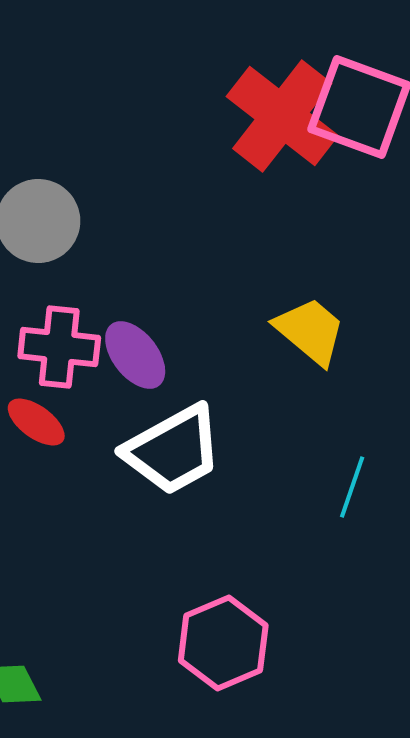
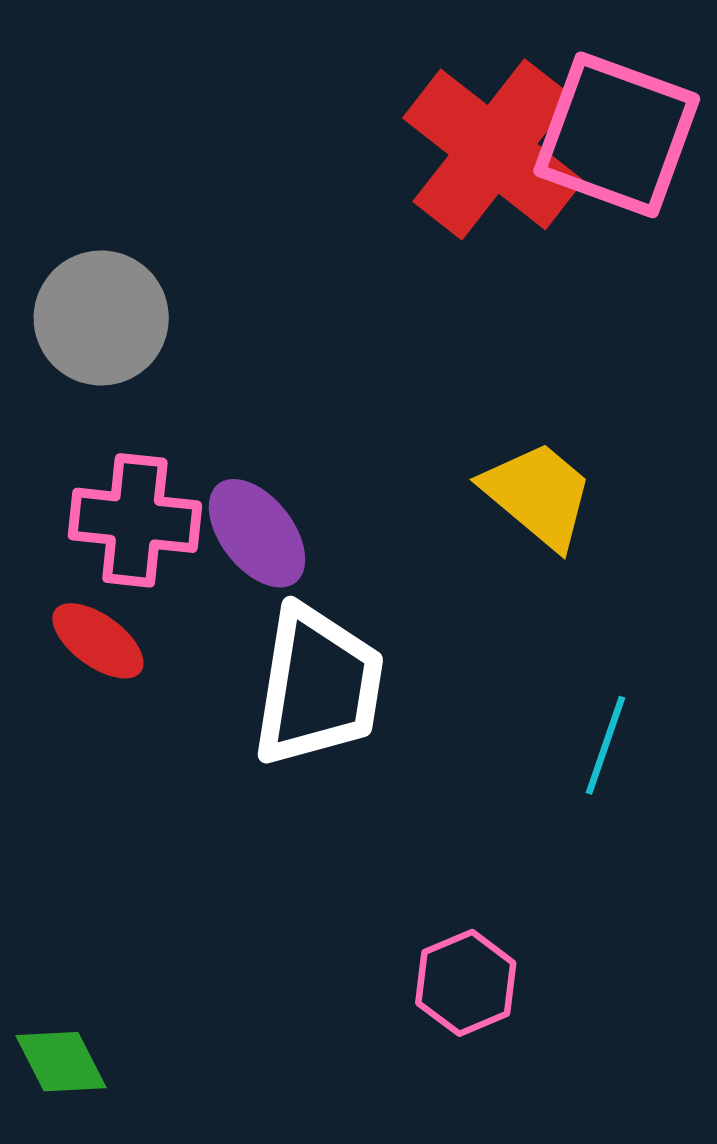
white trapezoid: (173, 450) -> (318, 686), turned -52
pink hexagon: (223, 643) -> (466, 983), moved, size x0.7

